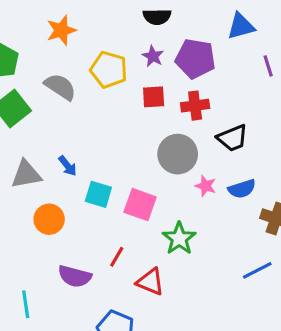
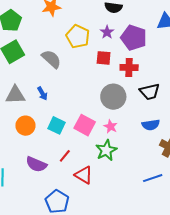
gray semicircle: (60, 87) -> (51, 59), moved
pink star: (206, 186) -> (111, 127), moved
cyan square: (98, 194) -> (57, 125), moved

